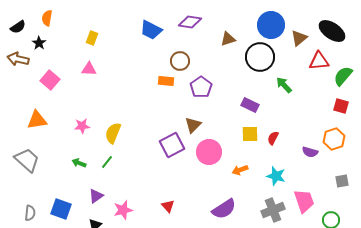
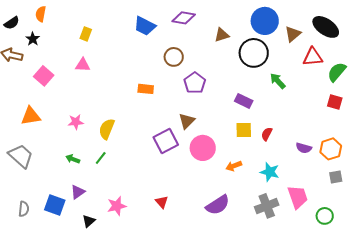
orange rectangle: (166, 81) -> (146, 89), moved
orange hexagon: (334, 139) -> (331, 149), moved
purple triangle: (96, 196) -> (78, 192), moved

